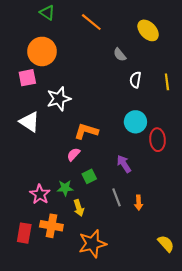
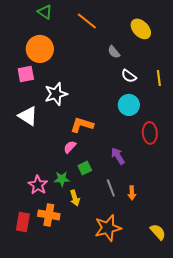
white semicircle: (135, 80) -> (129, 76), turned -63
cyan circle: (135, 122) -> (129, 105), moved
orange star: (92, 244) -> (108, 228), moved

